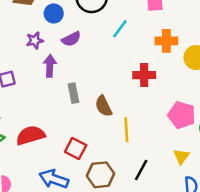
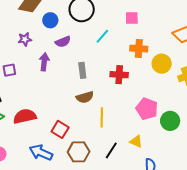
purple star: (35, 40) -> (25, 39), moved
gray rectangle: (73, 93) -> (82, 70), moved
brown semicircle: (104, 106) -> (85, 97), turned -84
yellow triangle: (181, 156) -> (136, 141), moved, turned -48

